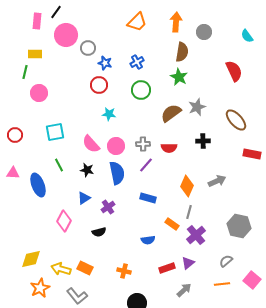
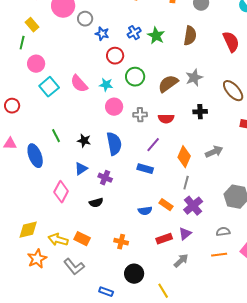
brown semicircle: (182, 52) -> (190, 36), moved
yellow rectangle: (35, 54) -> (32, 25), turned 48
green star: (179, 77) -> (156, 36), moved
red circle: (99, 85) -> (115, 56), moved
green circle: (141, 90) -> (135, 77), moved
cyan square: (55, 132) -> (49, 87), moved, turned -30
pink semicircle: (91, 144) -> (79, 84), moved
pink circle: (116, 146) -> (114, 107), moved
purple line: (146, 165) -> (153, 145), moved
purple cross: (108, 207) -> (105, 178), turned -32
orange rectangle: (172, 224) -> (166, 205), moved
gray semicircle: (226, 261) -> (223, 232), turned 32

